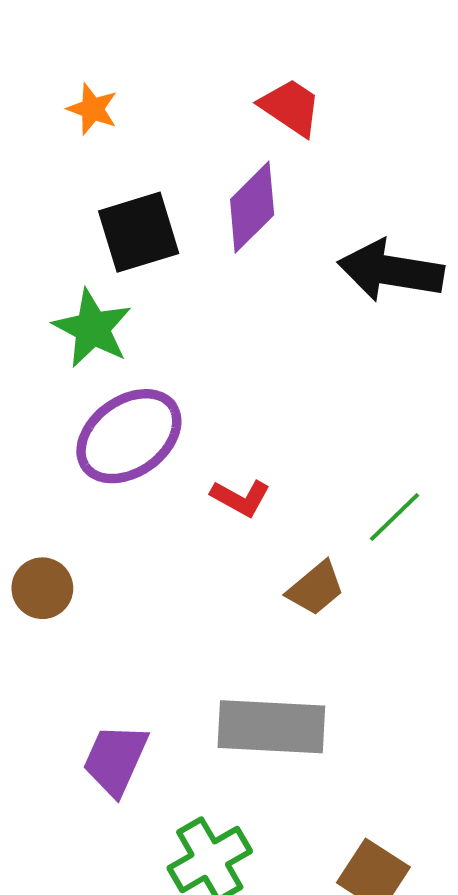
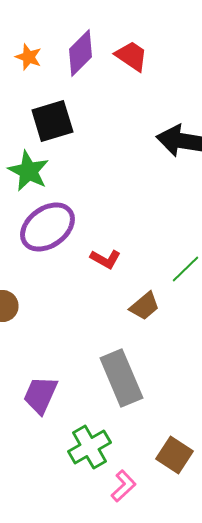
purple diamond: (252, 207) -> (80, 53), moved
gray rectangle: (271, 727) -> (121, 378), turned 64

